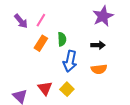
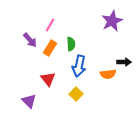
purple arrow: (21, 21) -> (30, 40), moved
black arrow: (98, 45) -> (124, 62), moved
red triangle: (45, 88) -> (48, 79), moved

